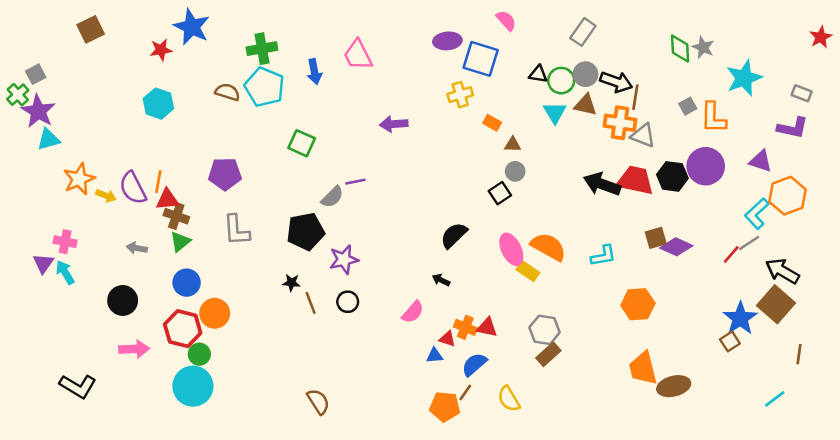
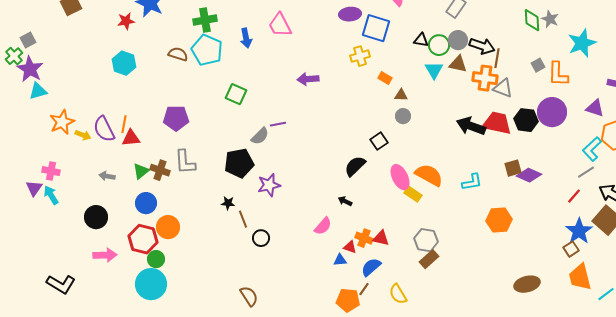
black square: (500, 193) -> (379, 141), moved
brown cross: (176, 216) -> (160, 170), moved
red line: (731, 254) -> (574, 196), moved
black circle: (348, 302) -> (261, 238), moved
orange trapezoid: (643, 368) -> (580, 277), moved

